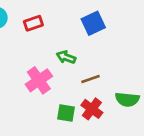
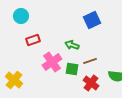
red rectangle: (33, 23) -> (33, 40), moved
green square: (66, 113) -> (72, 69), moved

